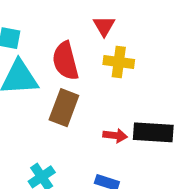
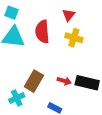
brown rectangle: (64, 108) -> (34, 81), moved

